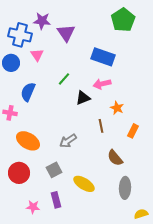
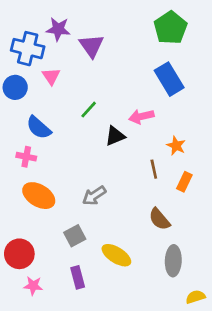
blue rectangle: (103, 57) -> (169, 79), moved, turned 40
blue semicircle: (28, 92) -> (39, 128), turned -72
orange star: (117, 108) -> (176, 146), moved
pink cross: (10, 113) -> (26, 157), moved
brown line: (101, 126) -> (154, 169), moved
red circle: (19, 173) -> (19, 254), moved
pink star: (33, 207) -> (33, 286), moved

